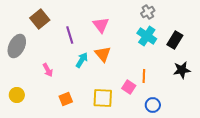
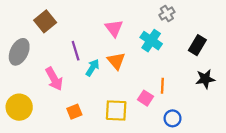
purple line: (70, 35) -> (76, 51), moved
cyan cross: (147, 36) -> (151, 41), moved
pink arrow: (48, 70) -> (54, 79), size x1.5
yellow circle: (17, 95) -> (19, 107), size x1.5

